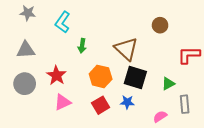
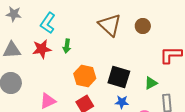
brown triangle: (126, 49) -> (110, 25), moved
red star: (56, 75) -> (42, 49), moved, turned 30
blue star: (127, 102) -> (122, 102), moved

